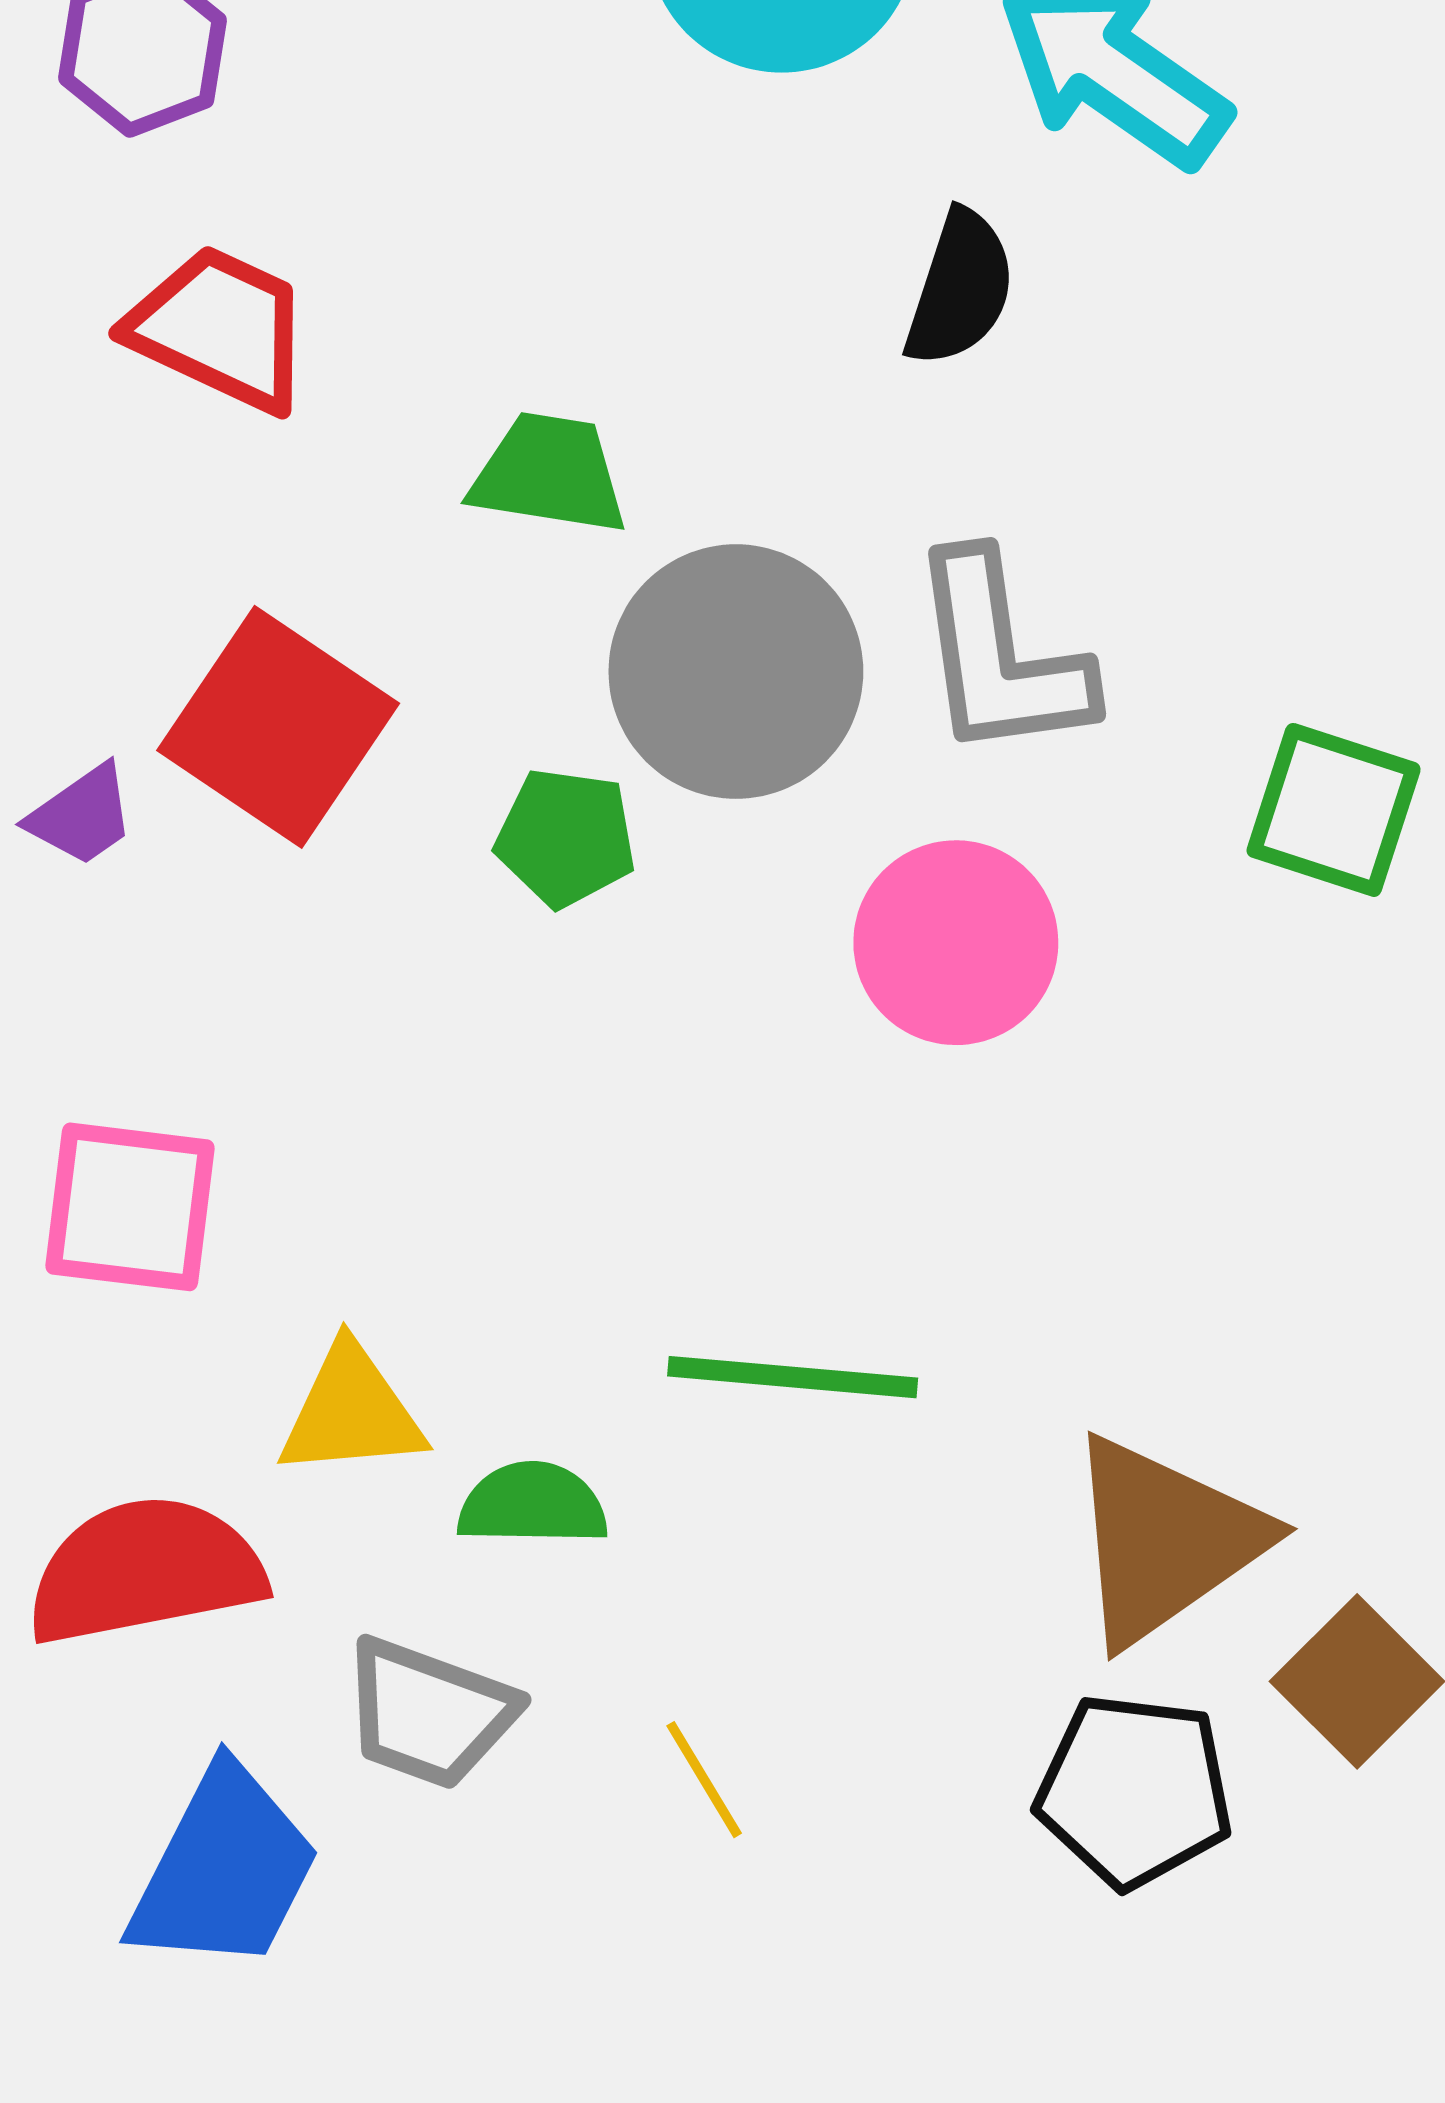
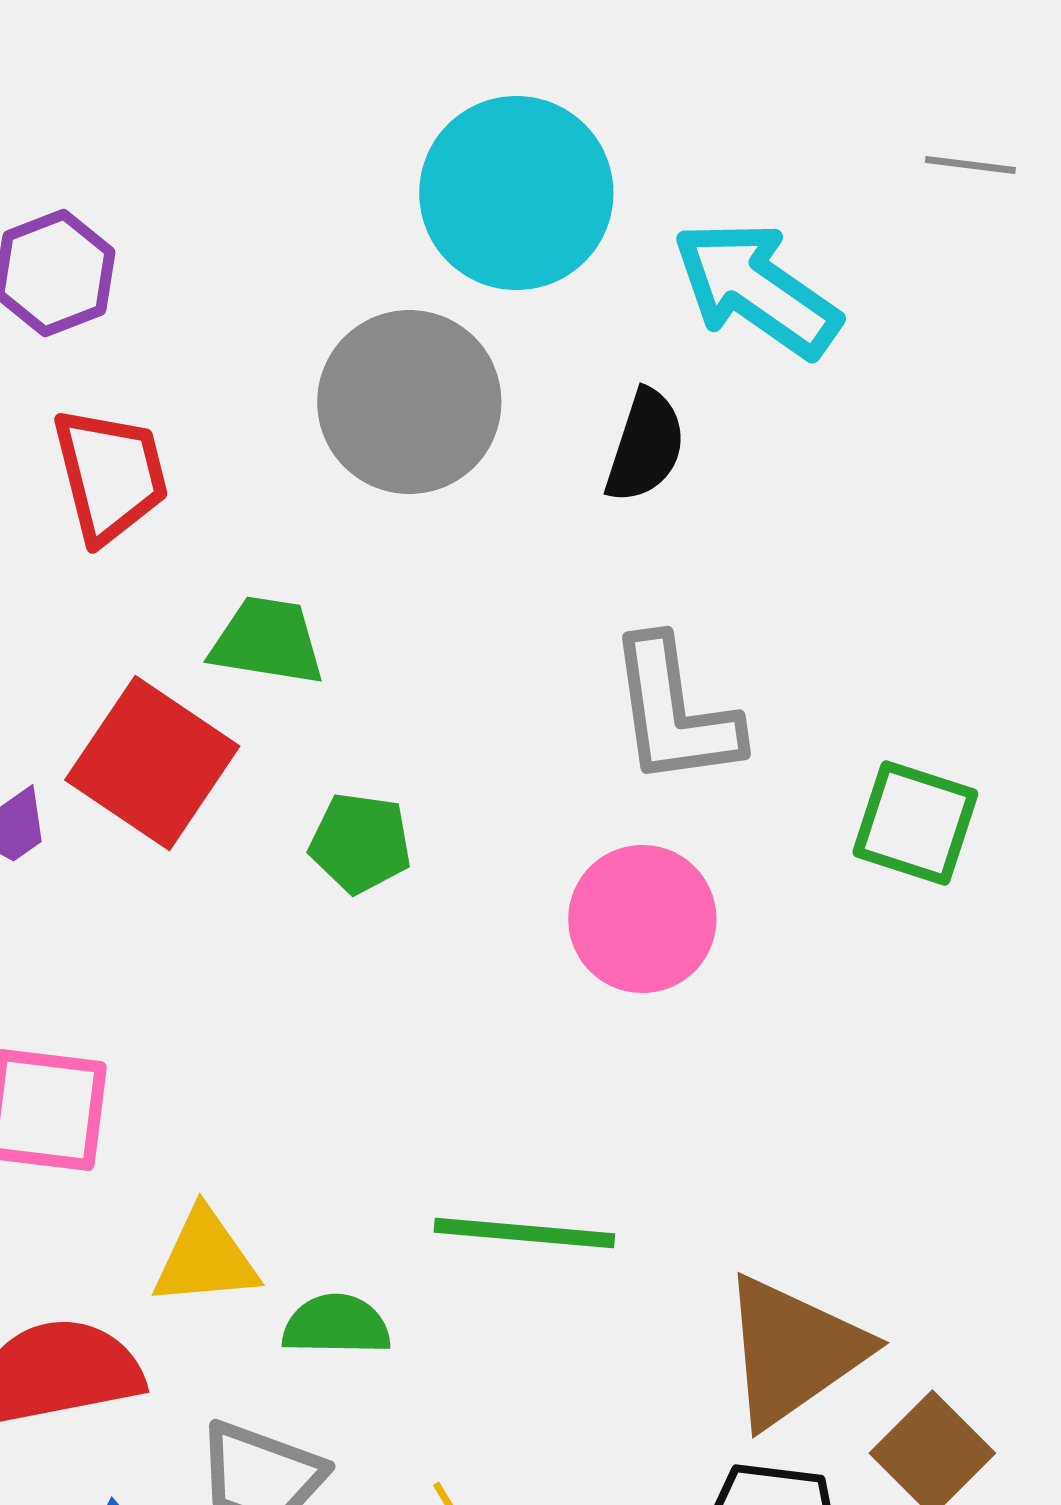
red trapezoid: (220, 328) -> (110, 475), turned 51
green trapezoid: (549, 474) -> (267, 641), moved
gray circle: (736, 672) -> (409, 402), moved

